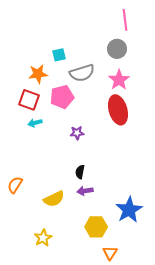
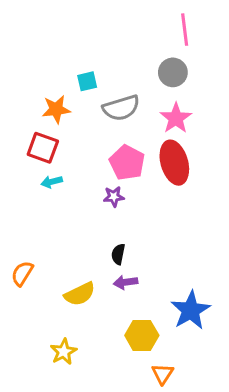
pink pentagon: (62, 97) -> (127, 163), moved, turned -30

